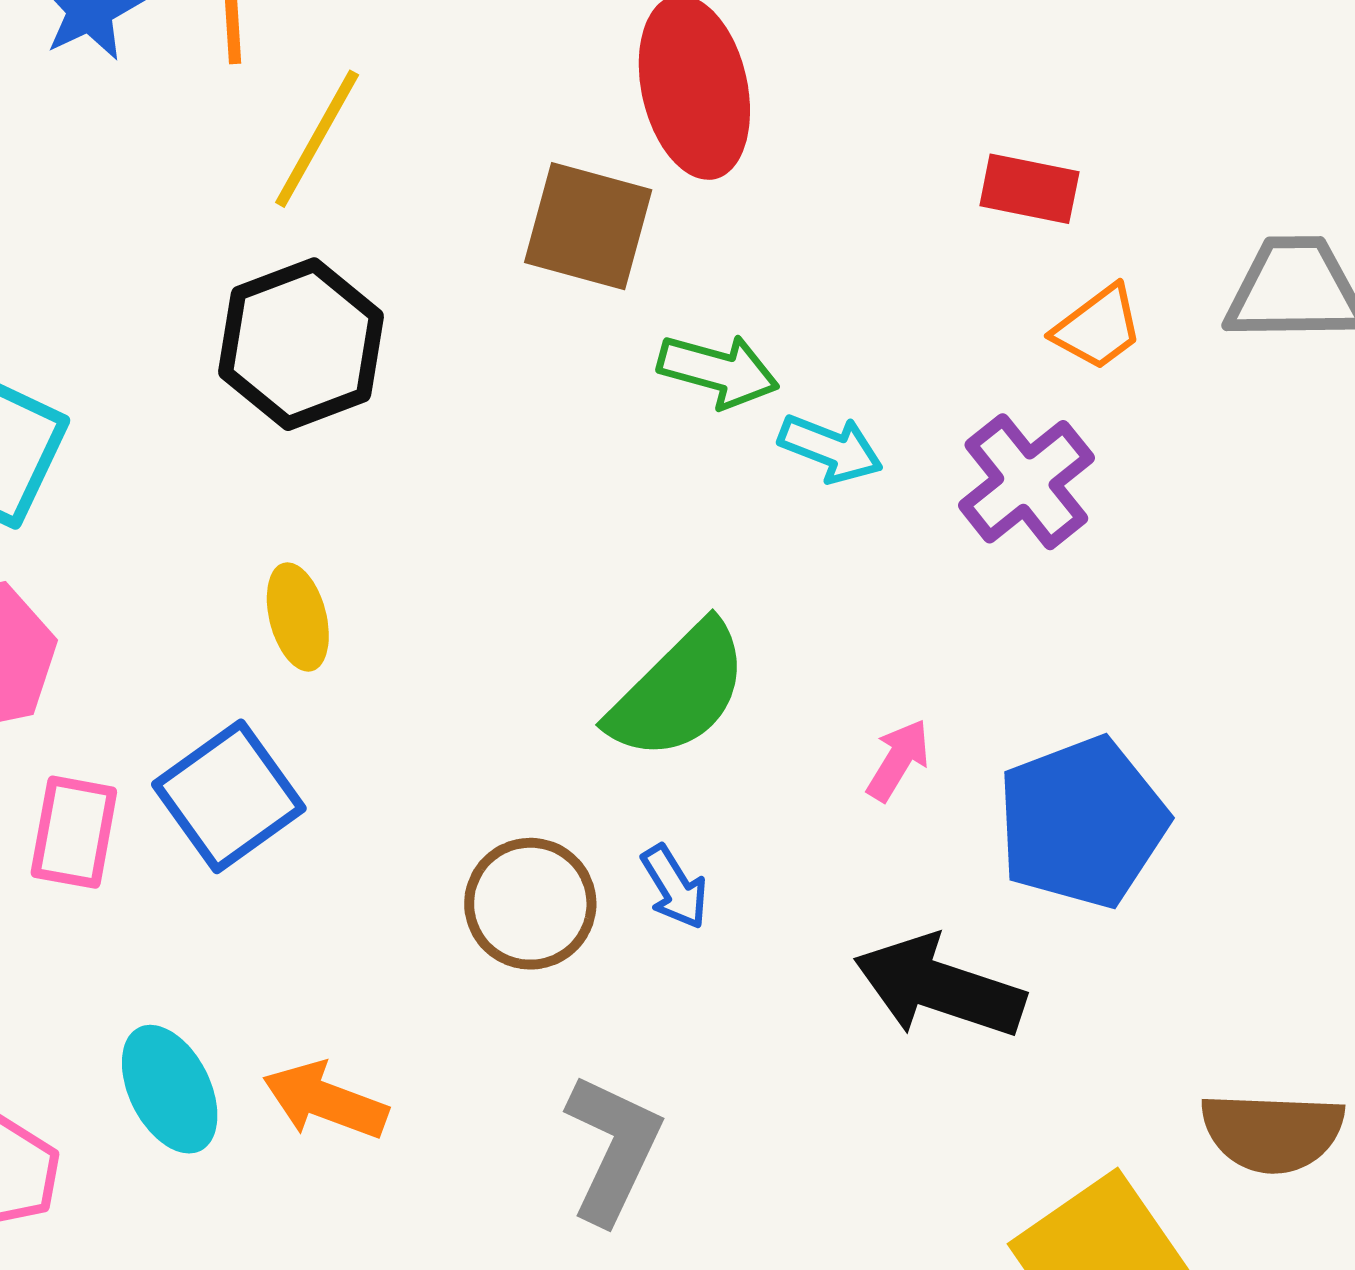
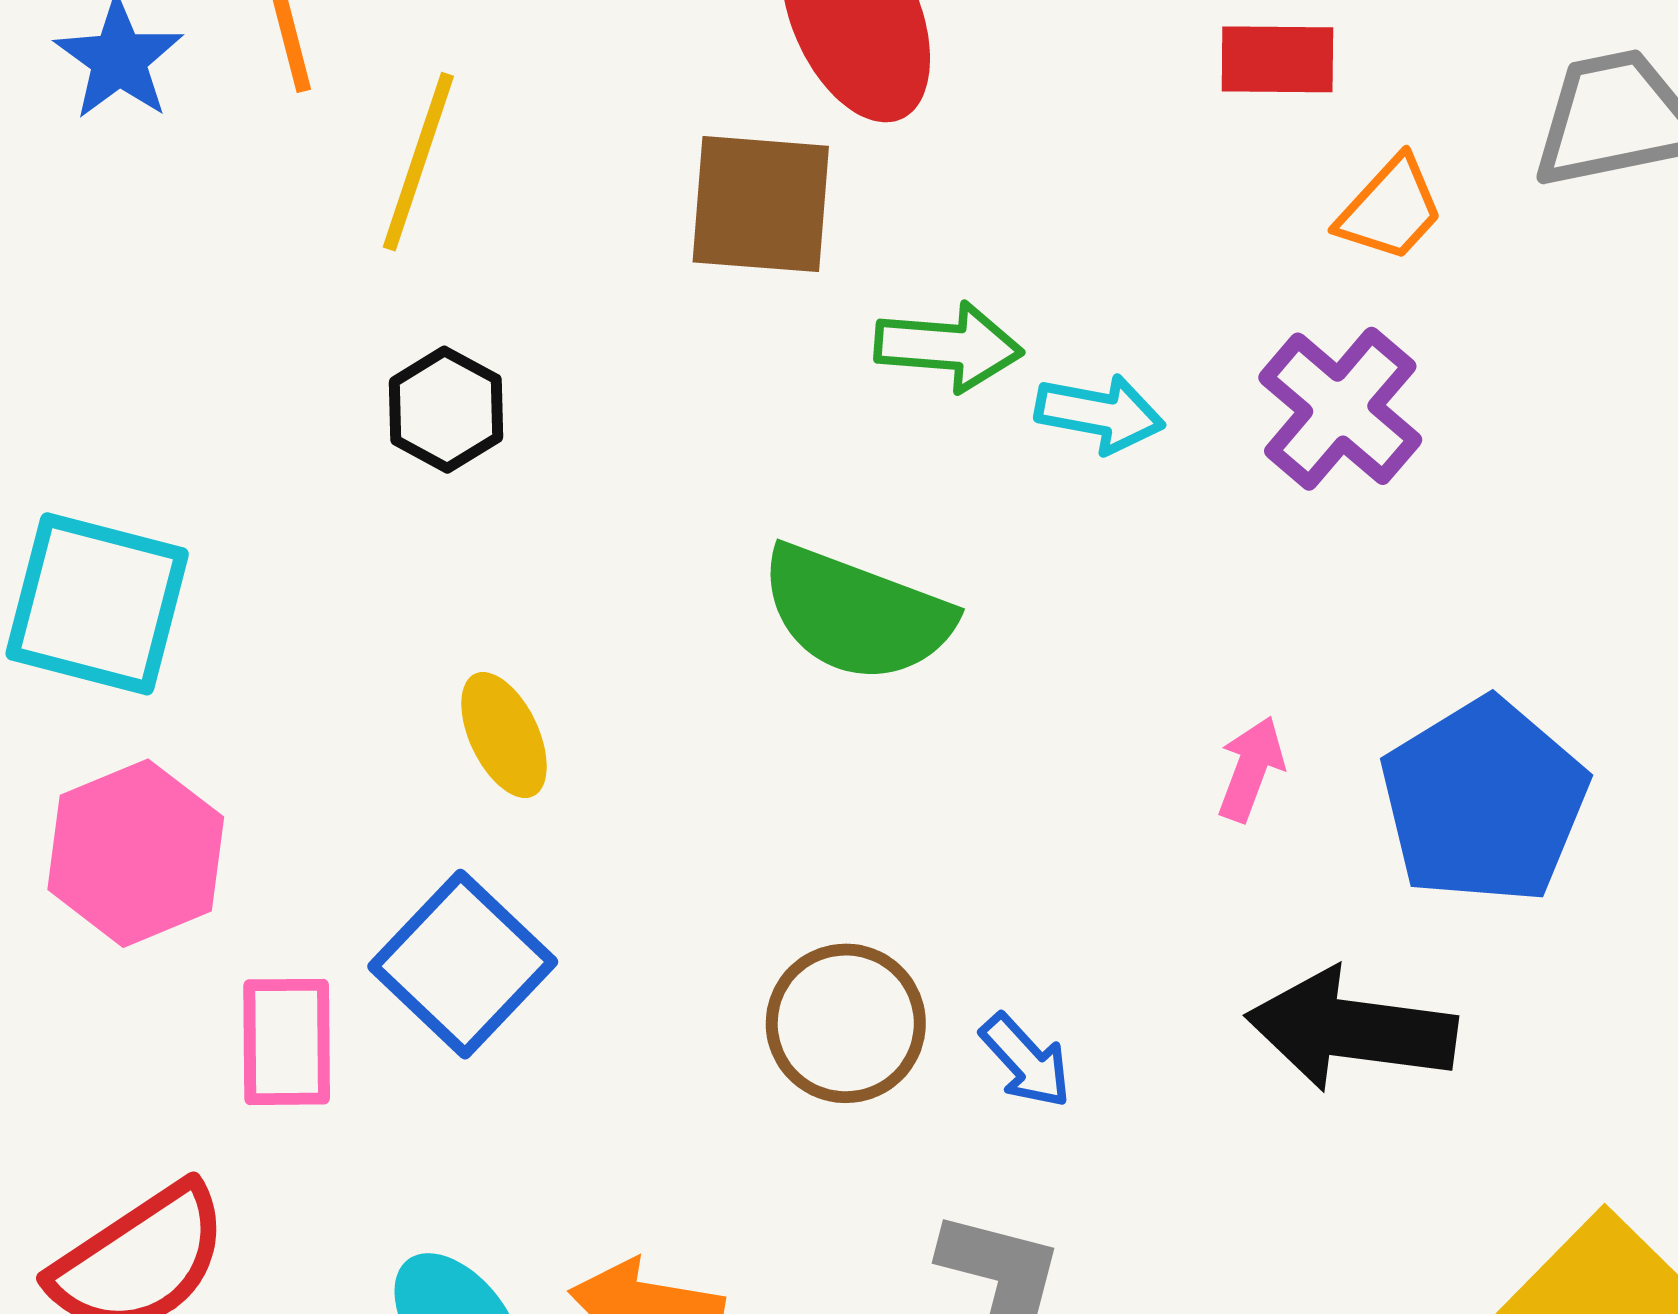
black hexagon: (301, 344) -> (446, 410), size x0.6
green semicircle: (679, 691) -> (856, 613), moved, turned 76
blue arrow: (674, 887) -> (1026, 1061), moved

